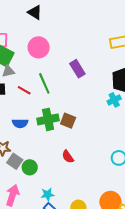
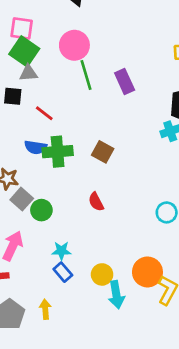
green line: (44, 83) -> (86, 75), moved
red line: (24, 90) -> (44, 113), moved
green cross: (48, 119) -> (58, 152), moved

